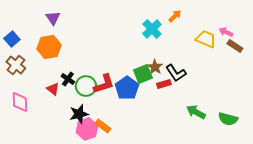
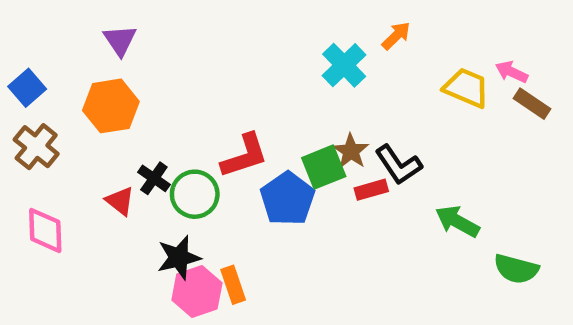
red L-shape: (104, 84) -> (244, 156), moved
green arrow: (196, 112) -> (457, 221), moved
orange rectangle: (103, 126) -> (233, 285), turned 35

